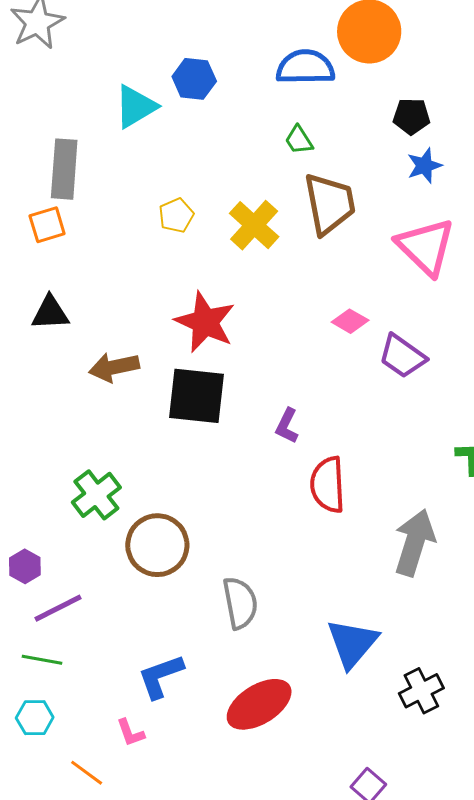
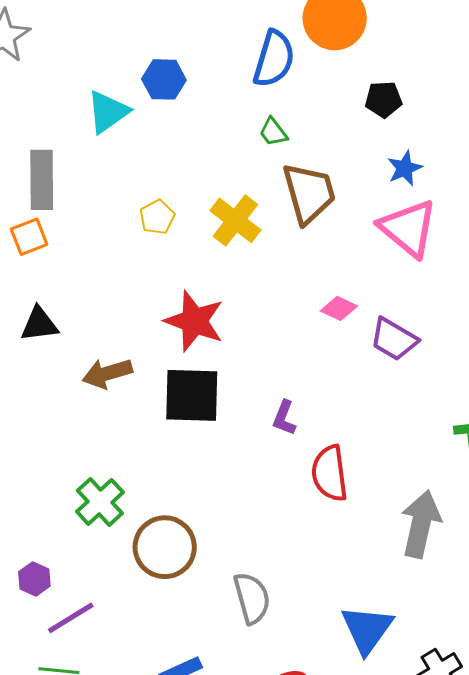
blue semicircle: (305, 67) -> (274, 59), turned 112
blue star: (424, 166) -> (405, 168), moved

